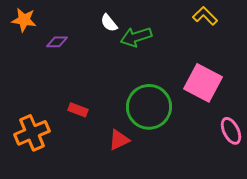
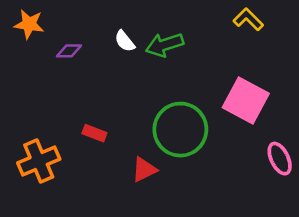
white semicircle: (109, 23) -> (125, 41), moved

